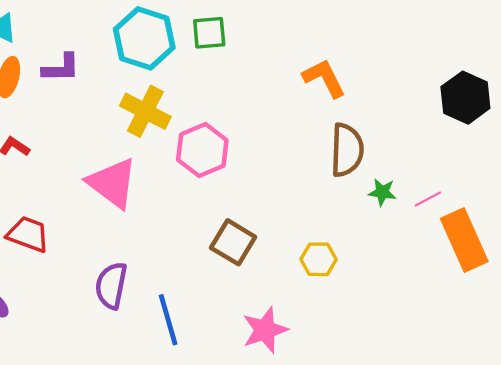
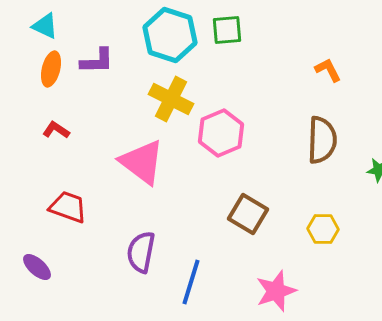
orange L-shape: (324, 78) -> (328, 70), size x0.7
brown semicircle: (347, 150) -> (322, 140), moved
blue line: (168, 320) -> (191, 282), turned 33

